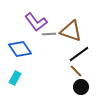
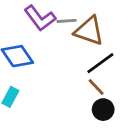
gray line: (49, 34) -> (67, 21), moved

